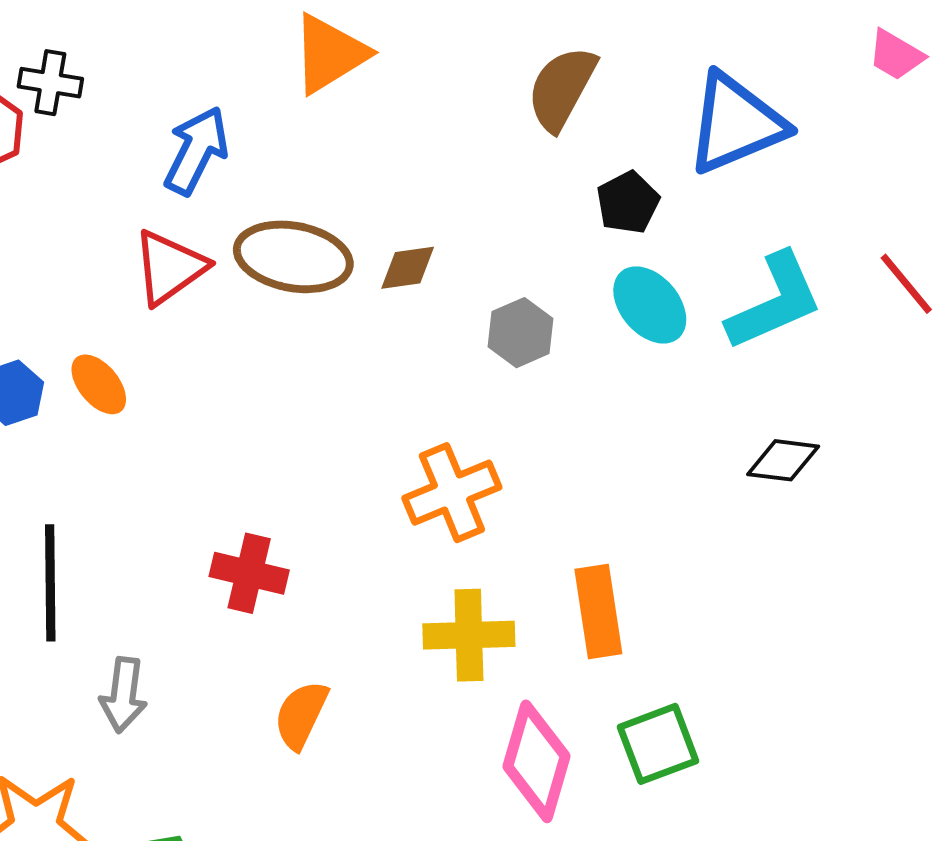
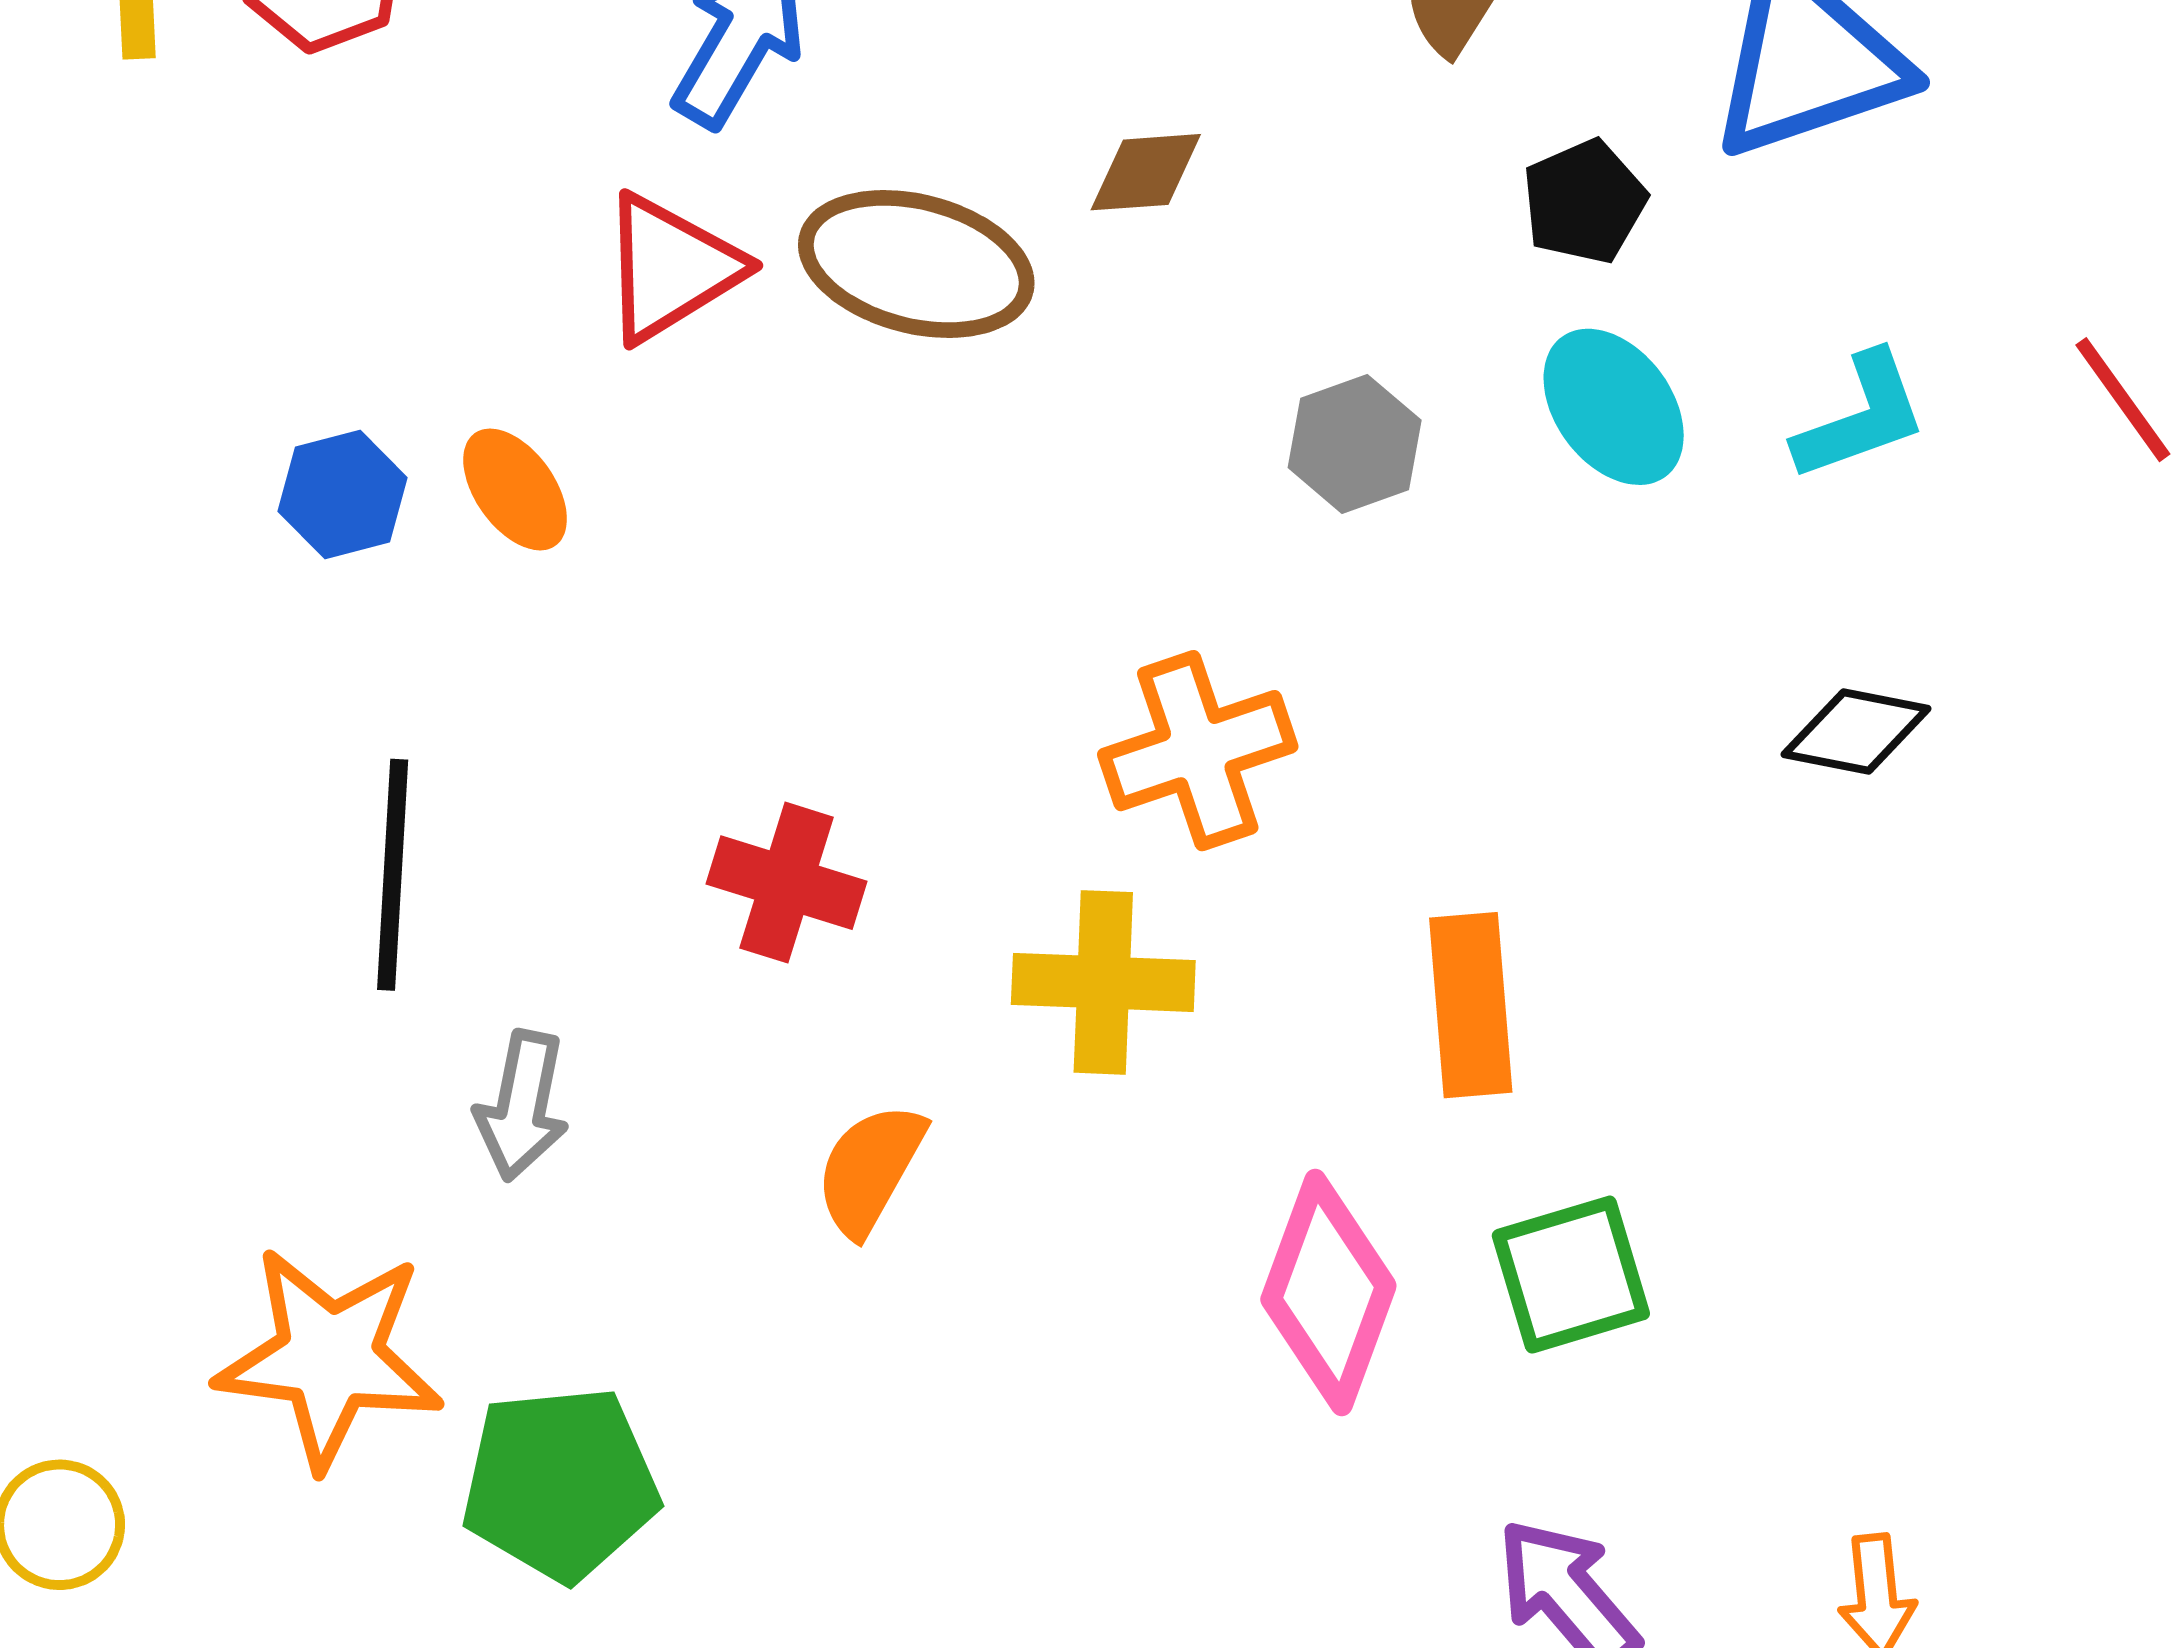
brown diamond: (408, 268) -> (1146, 172), moved
cyan L-shape: (775, 301) -> (1861, 417), size x0.7
yellow cross: (469, 635) -> (1103, 982), moved

